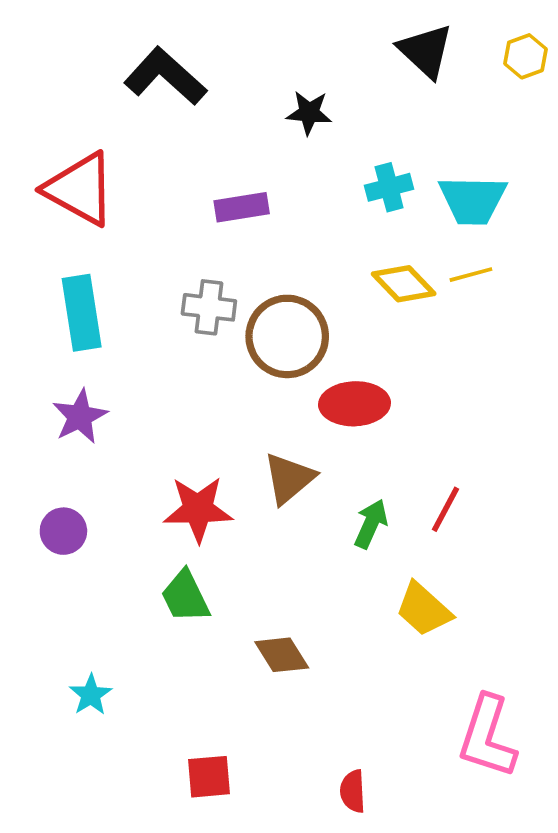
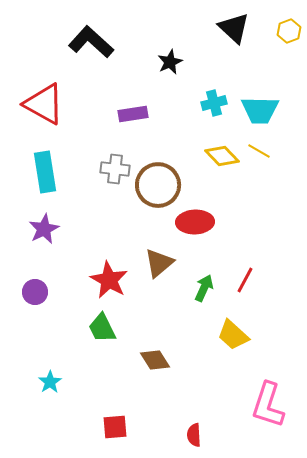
black star: (309, 113) -> (170, 62), turned -30
yellow line: (471, 275) -> (259, 151), turned 45
red star: (198, 509) -> (109, 280), turned 30

